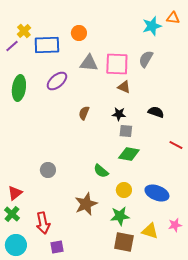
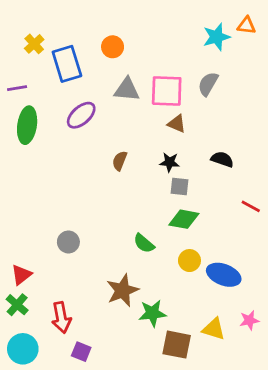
blue rectangle: (47, 45) -> (67, 64), turned 75
purple line: (12, 46) -> (17, 88), moved, turned 32
yellow circle: (124, 190) -> (189, 261), moved
green star: (120, 216) -> (152, 313), moved
purple square: (57, 247) -> (81, 352), turned 32

